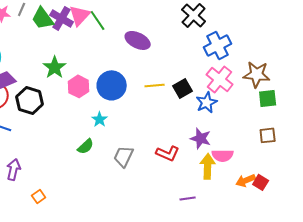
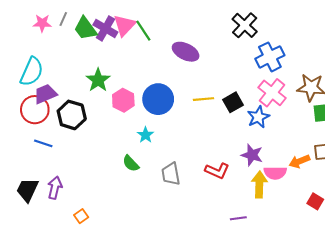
green semicircle: (86, 146) -> (131, 163), turned 90
gray trapezoid: (124, 156) -> (171, 174), turned -35
orange arrow: (246, 180) -> (299, 161), moved

